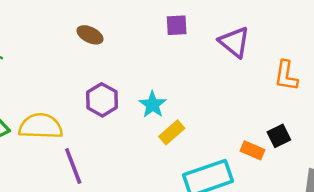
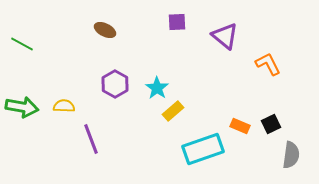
orange L-shape: (286, 76) -> (268, 64), turned 144
yellow semicircle: (41, 126) -> (64, 106), size x0.6
black square: (279, 136) -> (271, 124), moved

